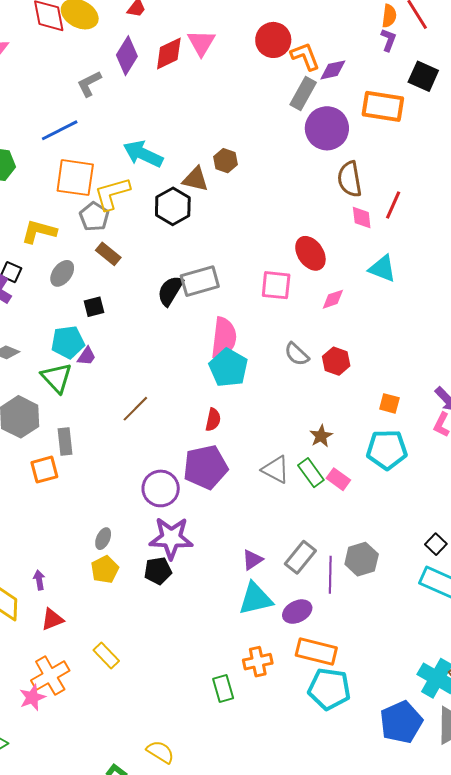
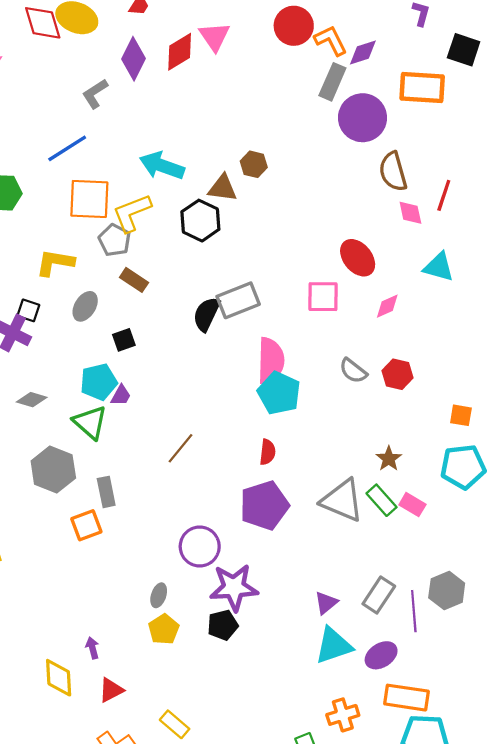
gray triangle: (276, 469) -> (342, 500), size x1.4
purple circle: (161, 488) -> (200, 546), moved

